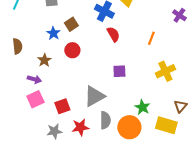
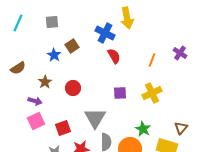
purple cross: (179, 15) -> (180, 53), moved
brown semicircle: (17, 46) -> (18, 68), turned 63
red circle: (72, 50) -> (73, 88), moved
yellow cross: (165, 71) -> (152, 93), moved
gray triangle: (94, 96) -> (95, 118), turned -30

